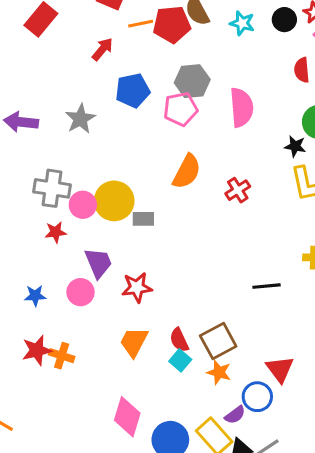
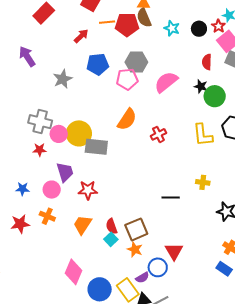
pink semicircle: (241, 107) -> (166, 82), turned -130
purple arrow: (21, 122) -> (27, 56), moved, turned 45
black star: (295, 146) -> (201, 86), moved
gray rectangle: (143, 219) -> (96, 147), size x1.6
orange cross: (62, 356) -> (47, 216), moved

